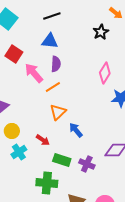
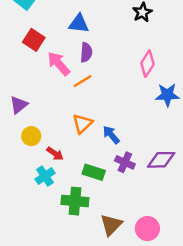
orange triangle: (58, 112) -> (82, 124), moved
red arrow: (43, 140) -> (55, 154), moved
cyan cross: (19, 152) -> (45, 176), moved
purple cross: (87, 164) -> (125, 162), moved

